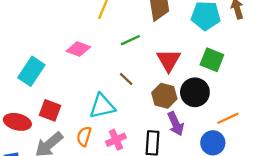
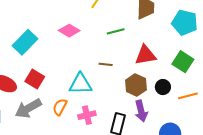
red triangle: (169, 60) -> (145, 55), turned 40
brown line: (126, 79) -> (106, 64), turned -48
black circle: (195, 92) -> (163, 87), size x0.6
orange line: (228, 118) -> (188, 96), moved

